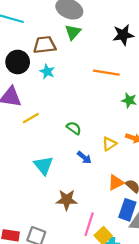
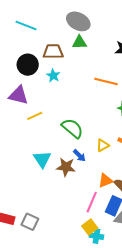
green triangle: (73, 32) -> (79, 42), turned 42
green semicircle: (74, 128) -> (72, 128), size x1.6
brown star: (67, 200) -> (66, 167), moved
pink line: (89, 224) -> (92, 202), moved

